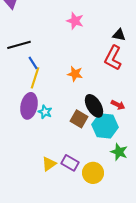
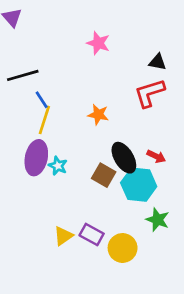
red L-shape: (113, 58) -> (149, 93), turned 45

